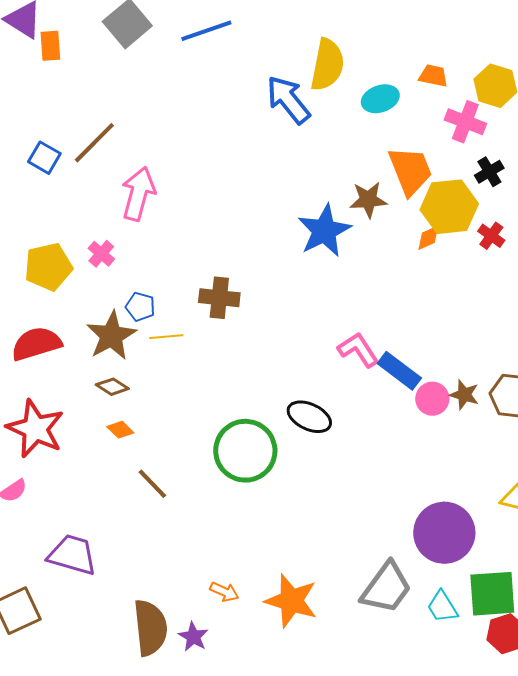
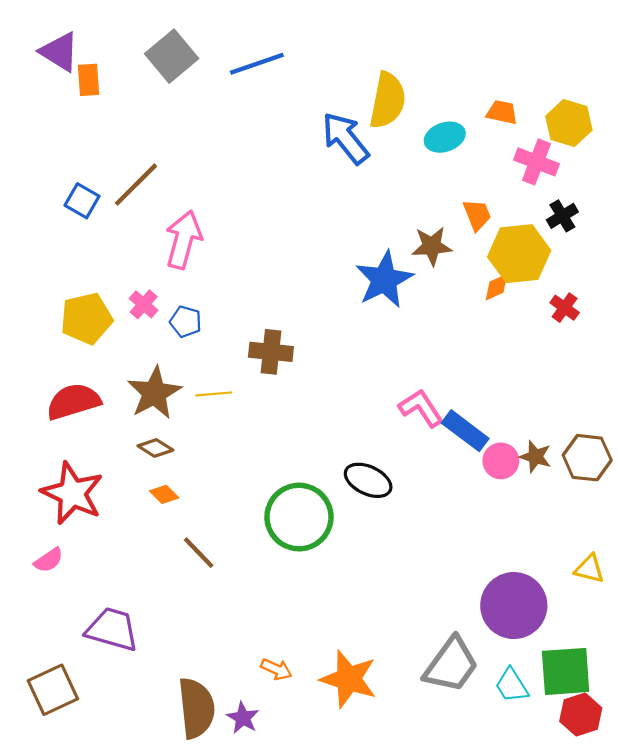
orange trapezoid: (410, 171) -> (477, 215), size x0.6
red cross: (491, 236) -> (565, 308), moved
blue pentagon: (140, 307) -> (186, 322), moved

